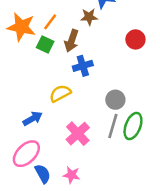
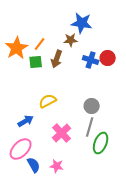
orange star: (21, 27) -> (17, 48), turned 30
green square: (45, 44) -> (36, 62), turned -32
blue cross: (83, 66) -> (91, 60), moved, turned 35
green ellipse: (133, 126) -> (101, 143), moved

